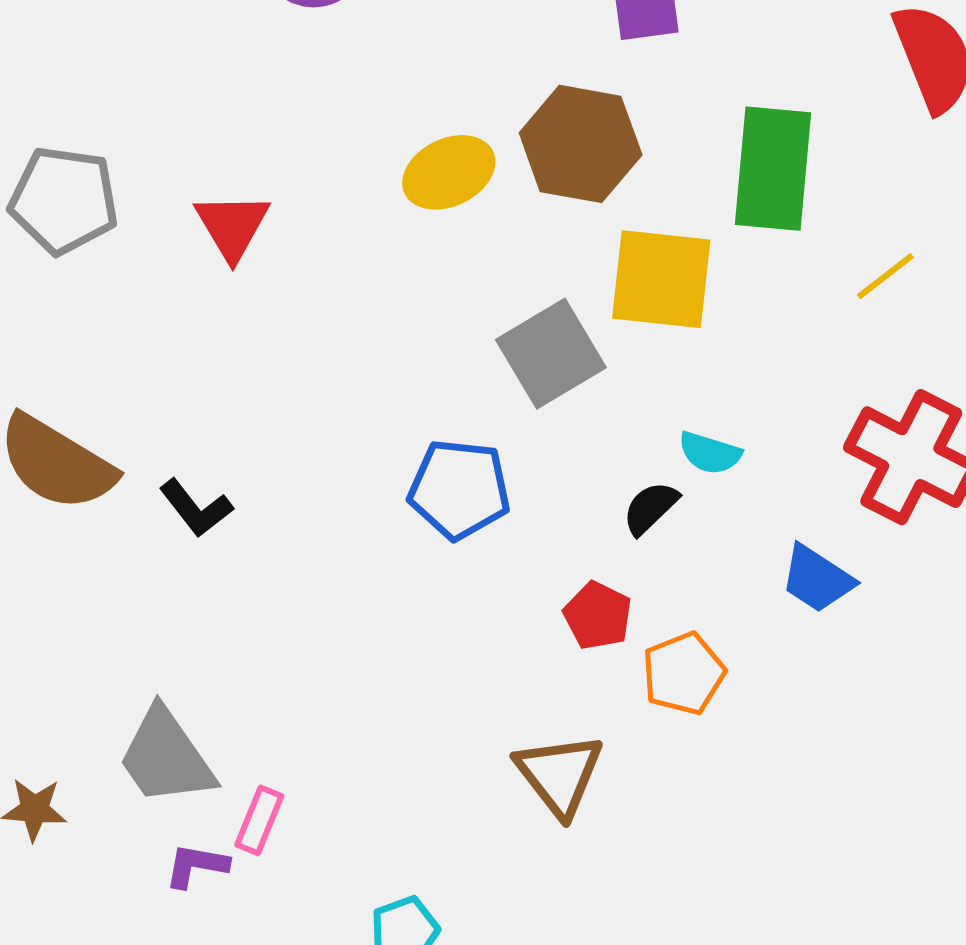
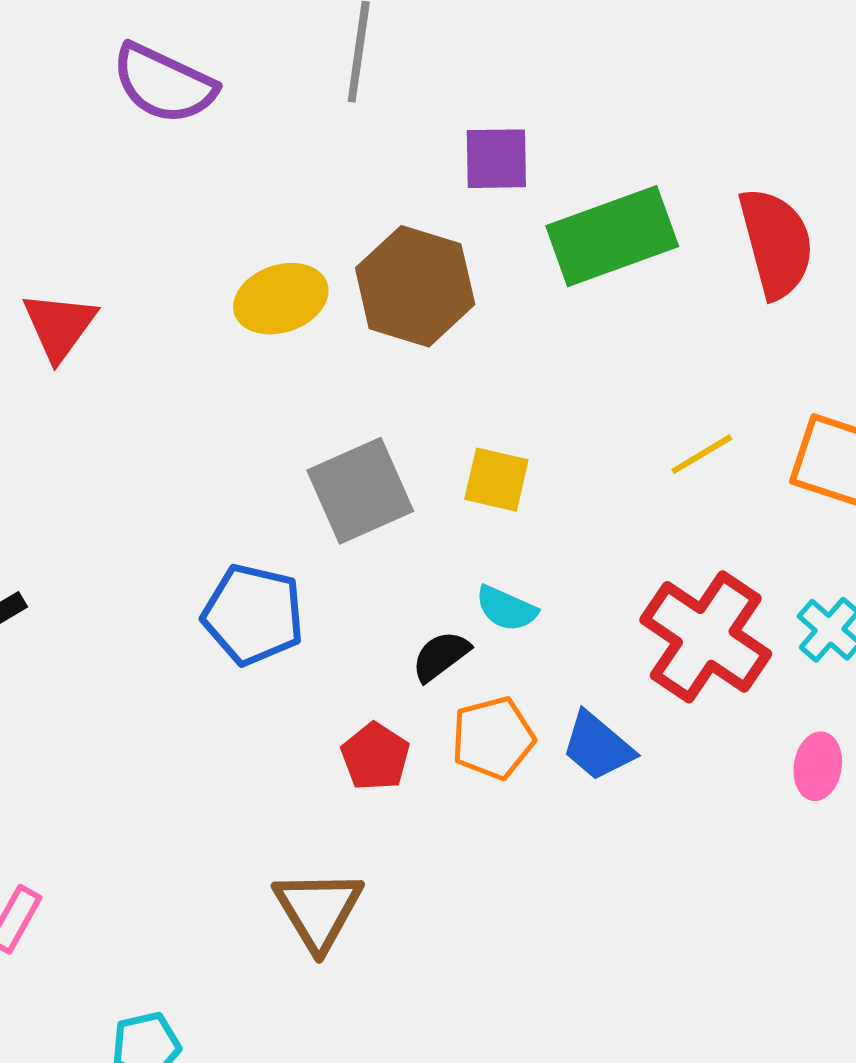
green rectangle: (773, 169) -> (612, 236), moved, turned 58
yellow square: (661, 279) -> (496, 480), moved, size x0.6
orange pentagon: (684, 673) -> (493, 738), moved

